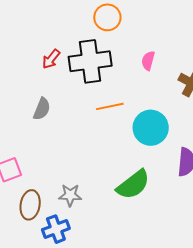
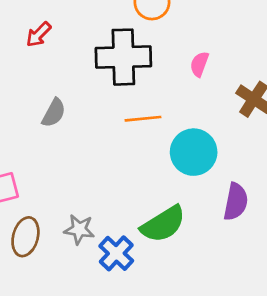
red arrow: (51, 59) -> (39, 34), moved
blue cross: (56, 229) -> (116, 253), moved, turned -32

